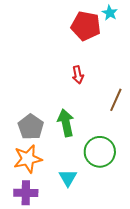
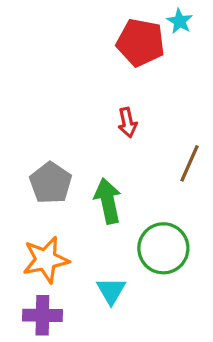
gray pentagon: (31, 127) -> (51, 183), moved

